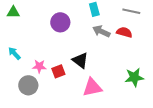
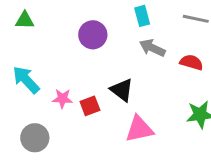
red semicircle: (124, 32) -> (191, 62), moved
cyan arrow: (14, 53) -> (26, 80), size x1.5
gray circle: (28, 85) -> (35, 138), moved

